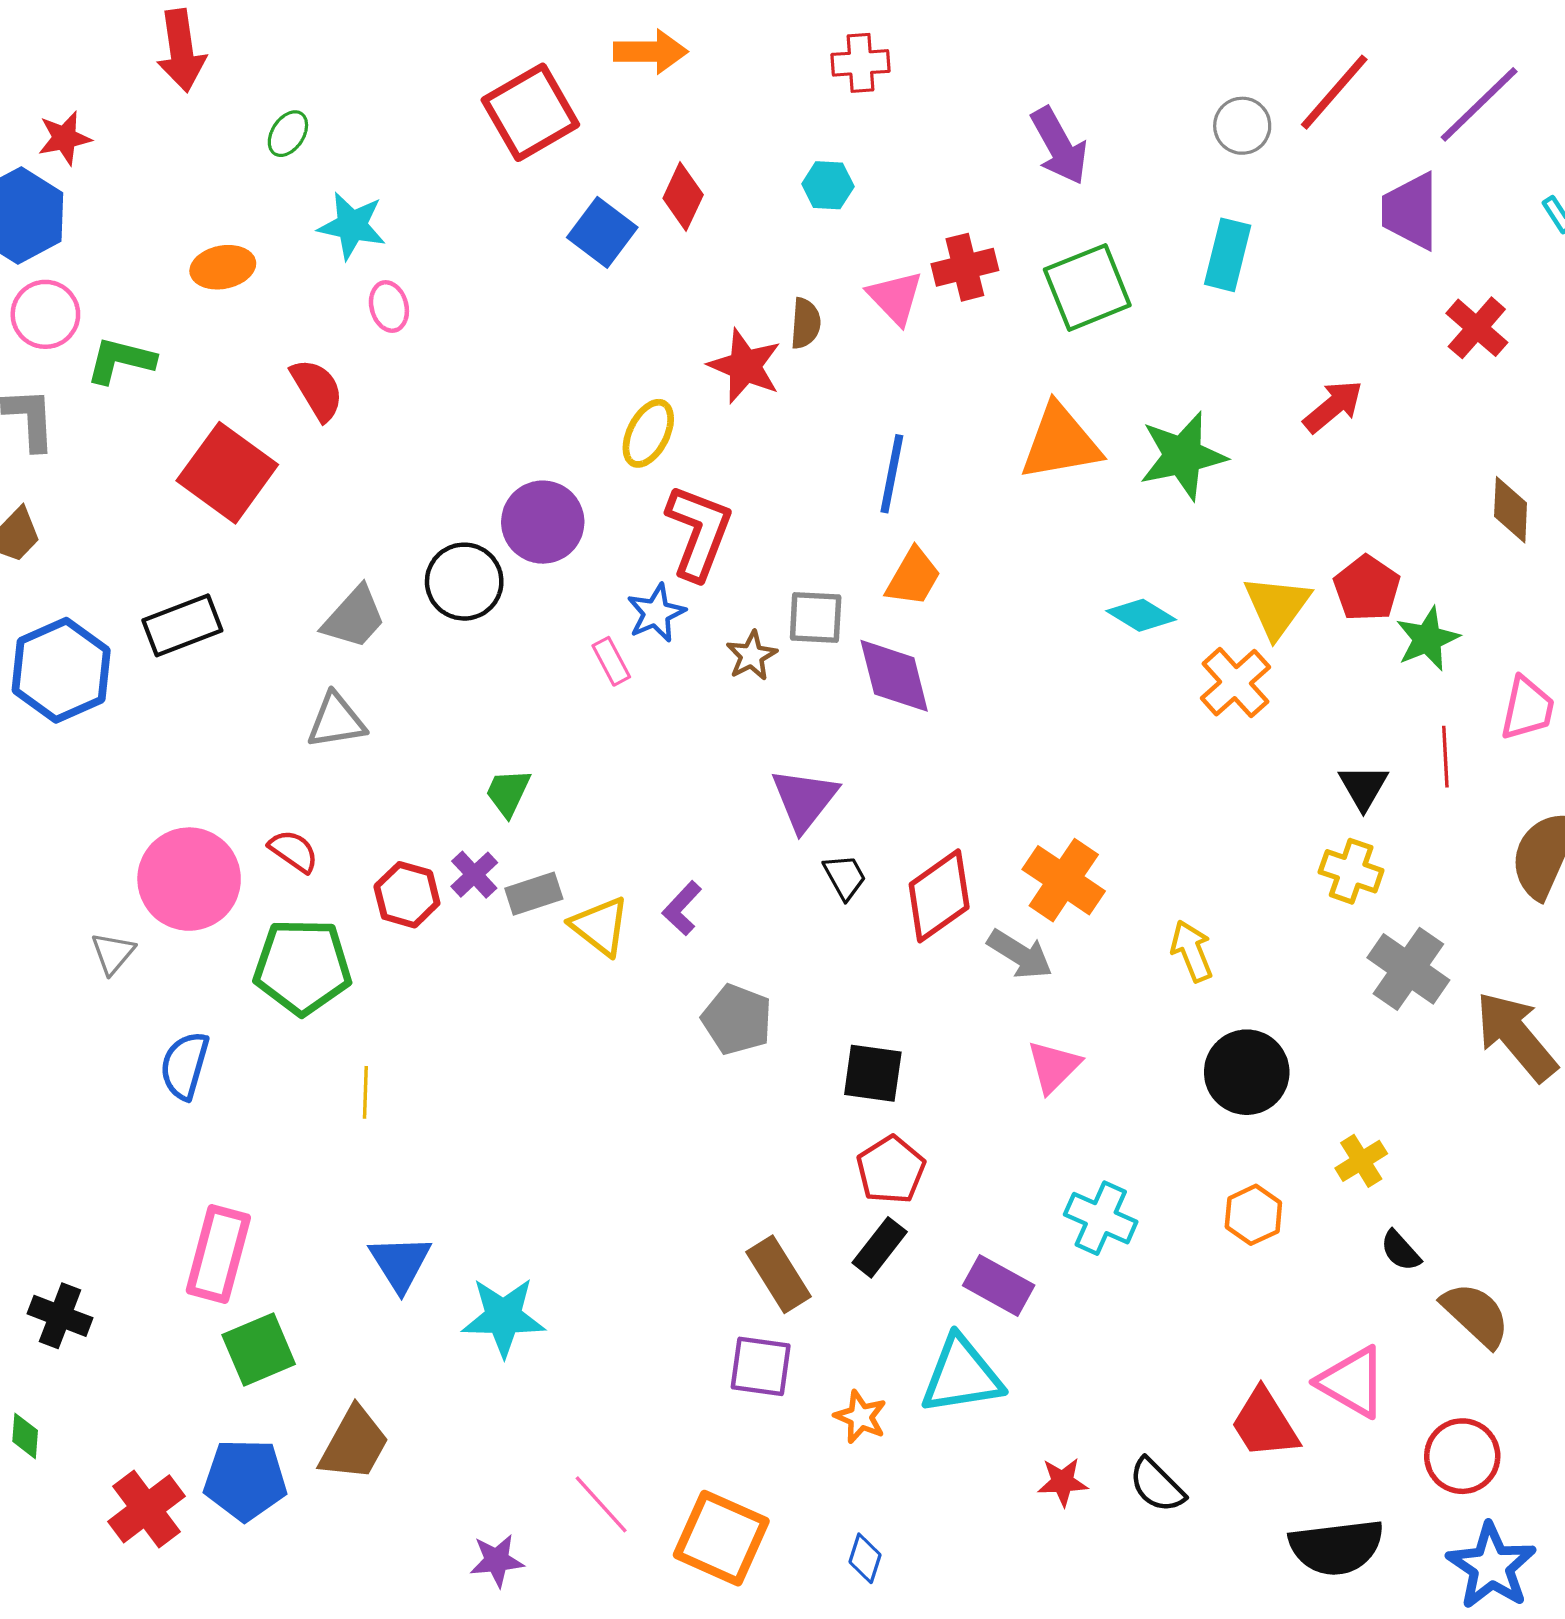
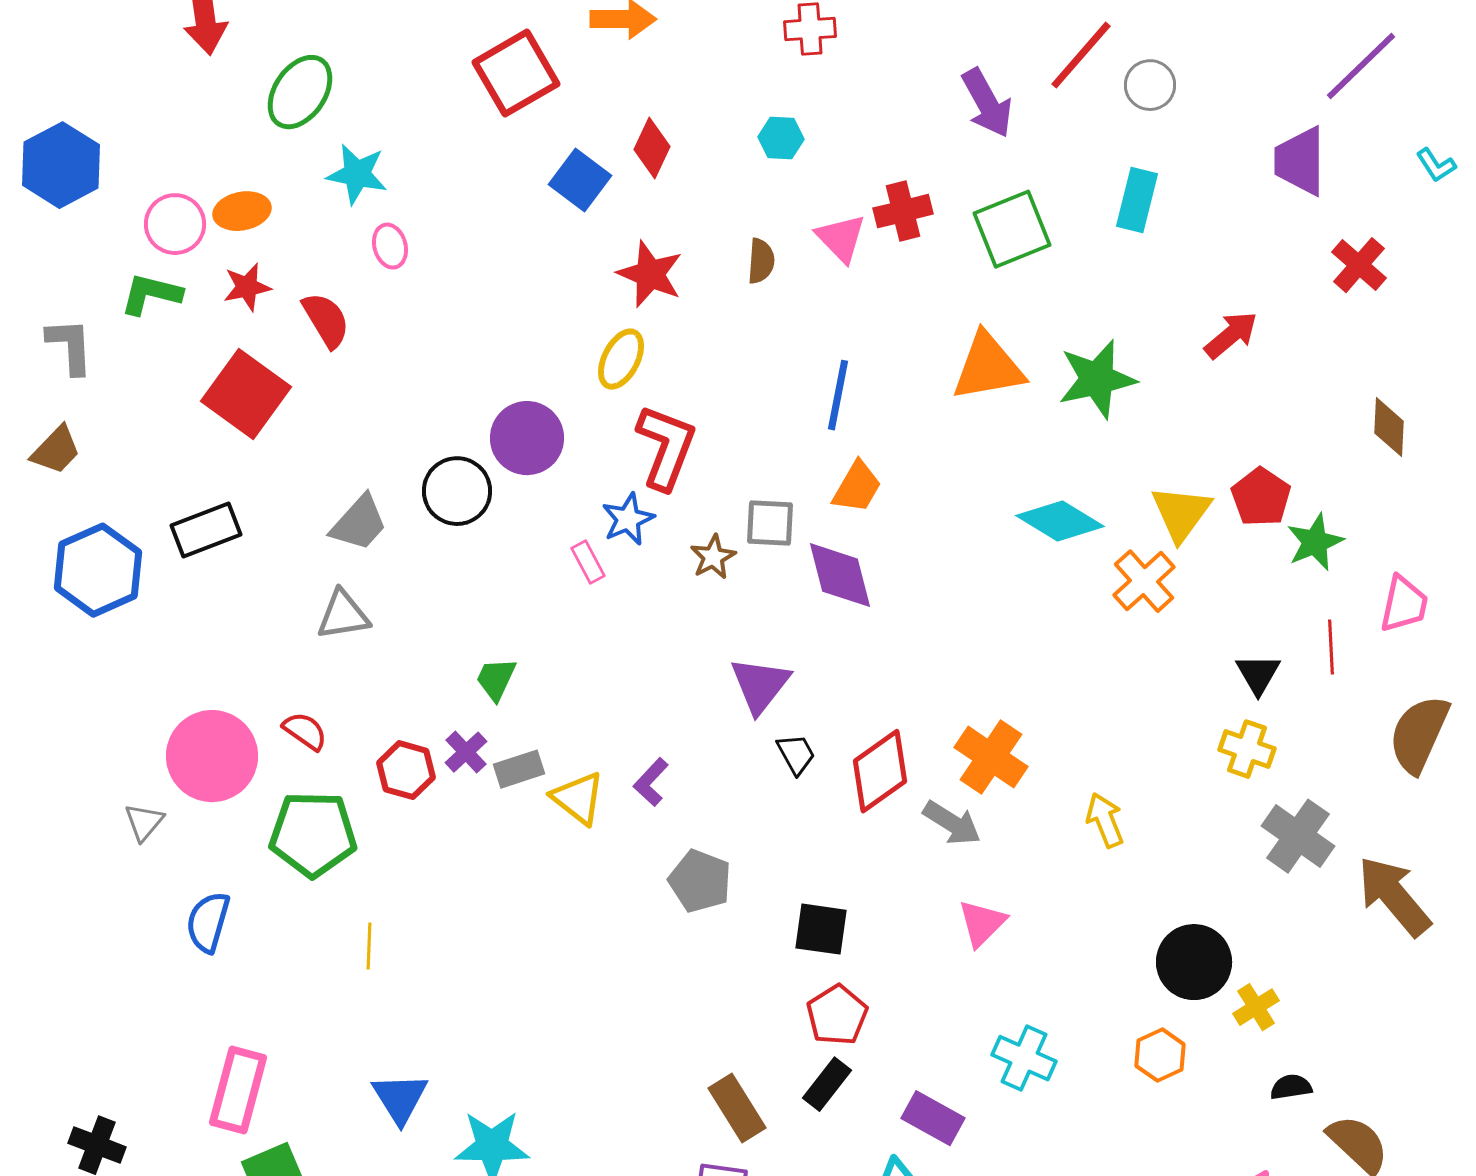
red line: (1334, 92) -> (1081, 55), moved
green ellipse: (288, 134) -> (300, 92), size x1.8
red star: (64, 138) -> (247, 287), moved
pink circle: (45, 314) -> (175, 224), moved
red star: (745, 366) -> (650, 274), moved
cyan diamond: (1141, 615) -> (1060, 521), size x1.4
black circle: (1247, 1072) -> (1194, 962), moved
black semicircle: (1401, 1251) -> (1291, 1087), turned 123

